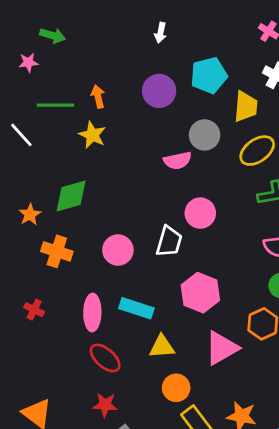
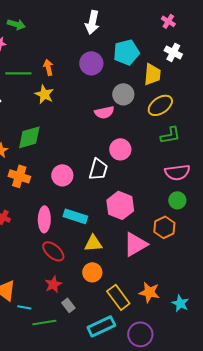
white arrow: (161, 33) -> (92, 22), size x1.6
orange circle: (176, 388) -> (92, 272), moved
red star: (105, 405) -> (53, 284), turned -30

